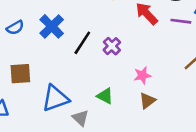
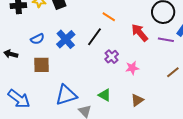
black line: (82, 43) -> (94, 37), moved
brown square: (20, 74) -> (41, 65), moved
pink star: (142, 75) -> (132, 68), moved

